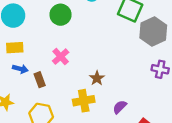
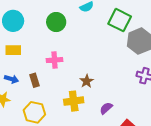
pink cross: (61, 57) -> (54, 60), turned 35
blue arrow: (20, 69) -> (11, 79), moved

